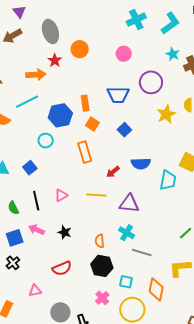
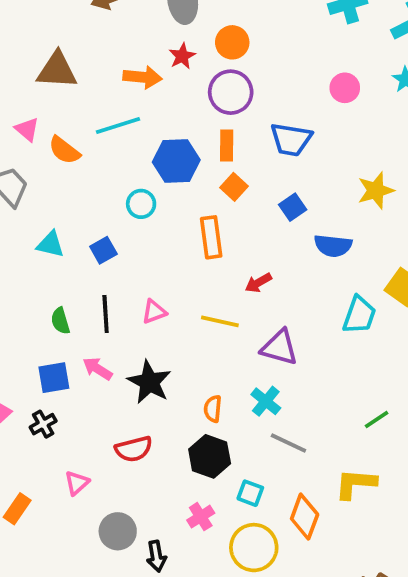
pink circle: (124, 54) -> (345, 88), moved
purple circle: (151, 82) -> (231, 92), moved
blue semicircle: (141, 164) -> (333, 246), moved
black star: (65, 232) -> (149, 382), size x1.6
pink triangle: (35, 291) -> (77, 483), turned -40

